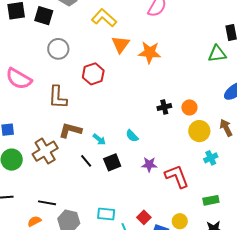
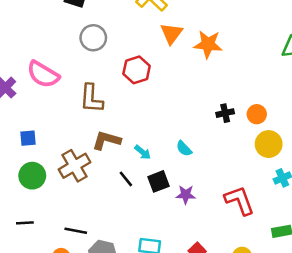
purple star: (149, 164) -> (186, 195), moved

